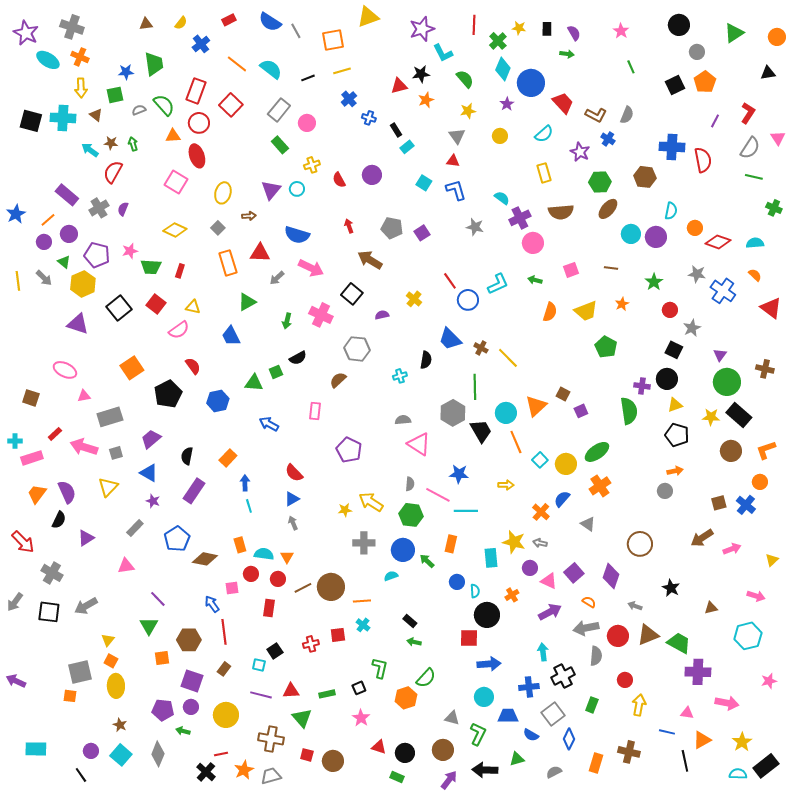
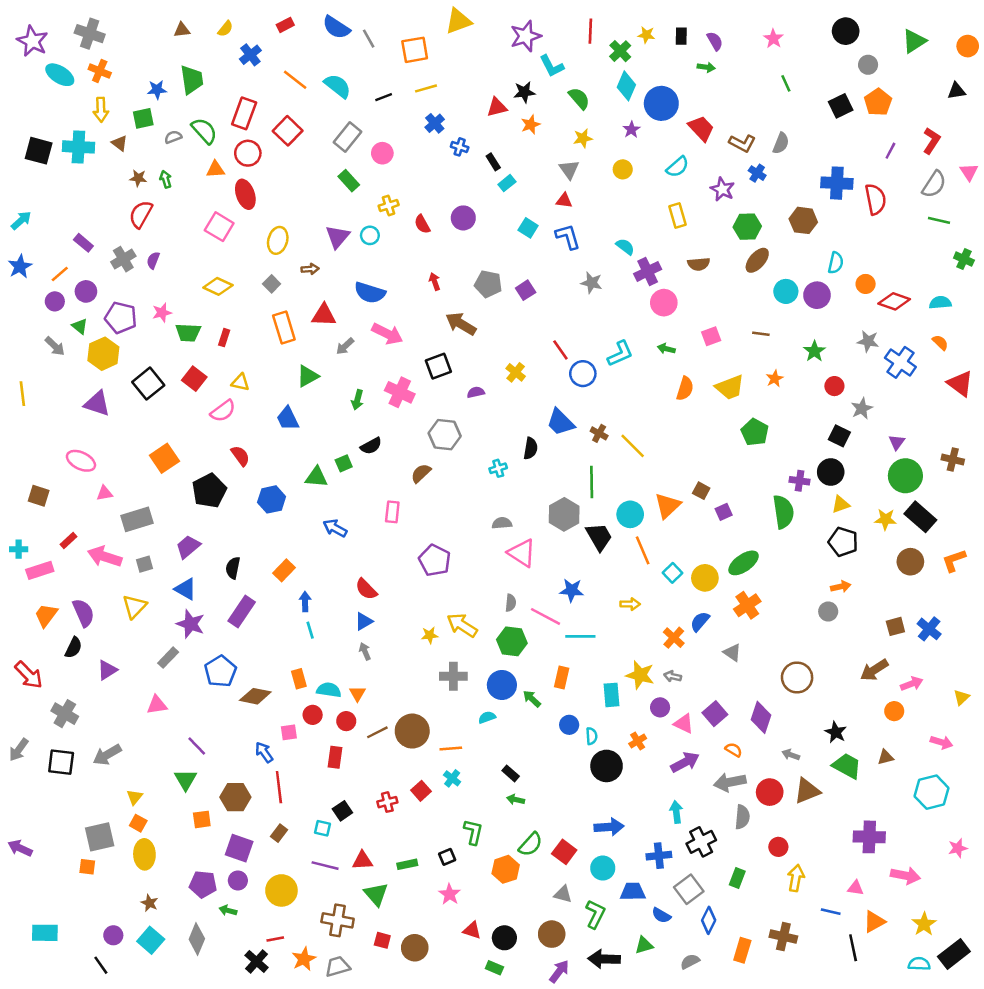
cyan arrow: (90, 150) -> (21, 220), moved, turned 102
purple rectangle: (67, 195) -> (83, 243), size x0.7
brown semicircle: (561, 212) -> (699, 264), size x0.7
yellow line: (18, 281) -> (22, 394), moved
black square: (352, 294) -> (438, 366), turned 30
orange circle: (760, 482) -> (894, 711), moved
purple star: (153, 501) -> (191, 624), size x1.6
red square: (338, 635) -> (421, 791), turned -35
red square: (469, 638) -> (564, 852), moved, turned 36
green trapezoid: (679, 643) -> (847, 766), moved

